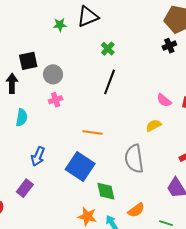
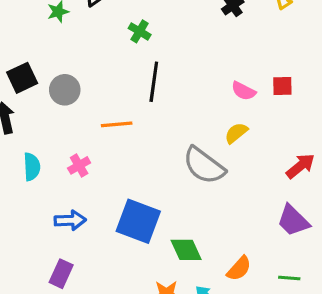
pink cross: (56, 100) -> (79, 165), moved
orange line: (93, 133) -> (117, 124), moved
blue arrow: (38, 156) -> (70, 220), turned -102
gray semicircle: (134, 159) -> (204, 166), moved, turned -32

